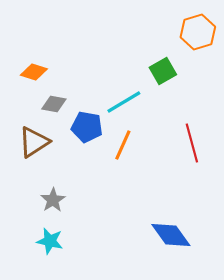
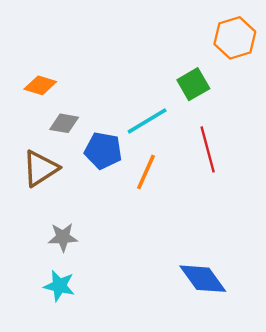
red line: (192, 143) -> (208, 149), moved
gray star: (53, 200) -> (63, 237), turned 30

